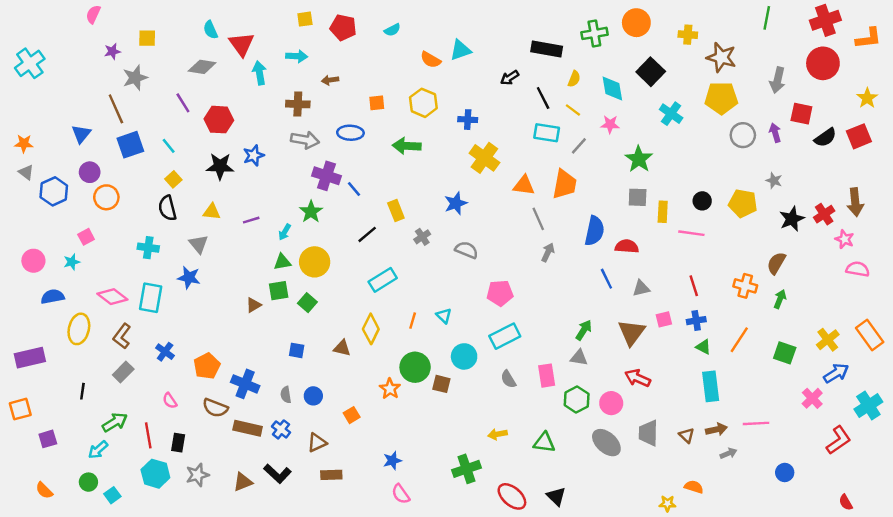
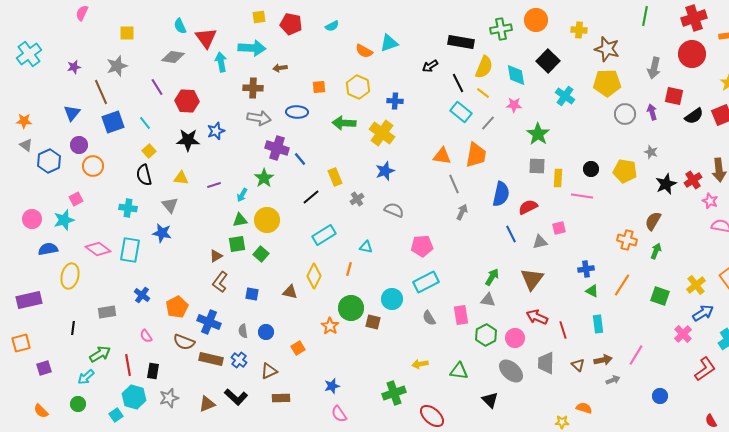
purple star: (112, 51) -> (74, 67), moved
cyan arrow: (297, 56) -> (252, 48), size x1.5
yellow semicircle: (574, 79) -> (484, 67), size x1.6
cyan rectangle: (547, 133) -> (461, 112), turned 30
yellow cross: (484, 158) -> (382, 133), moved
red semicircle: (627, 246) -> (528, 207), turned -30
cyan star: (72, 262) -> (64, 220), size x1.5
red line: (694, 286) -> (563, 330), moved
cyan triangle: (444, 316) -> (366, 247), moved, turned -32
pink square: (664, 319) -> (559, 228), moved
brown L-shape: (122, 336) -> (220, 282), moved
gray rectangle: (123, 372) -> (107, 312), turned 36
cyan rectangle: (711, 386) -> (598, 324), size x0.7
pink line: (756, 423) -> (636, 355), turned -55
cyan square: (112, 495) -> (116, 415), moved
black triangle: (556, 496) -> (490, 400), moved

